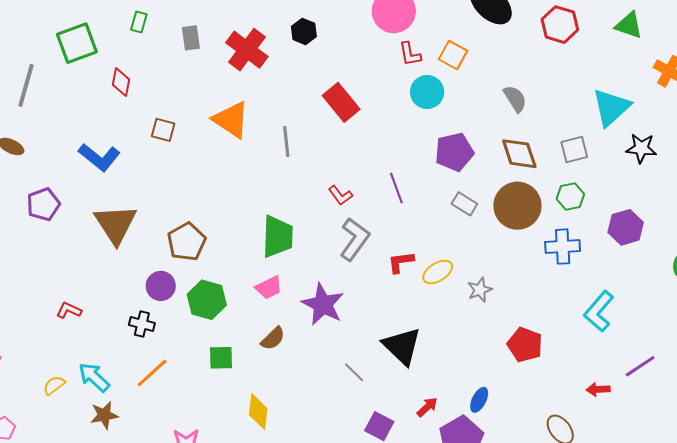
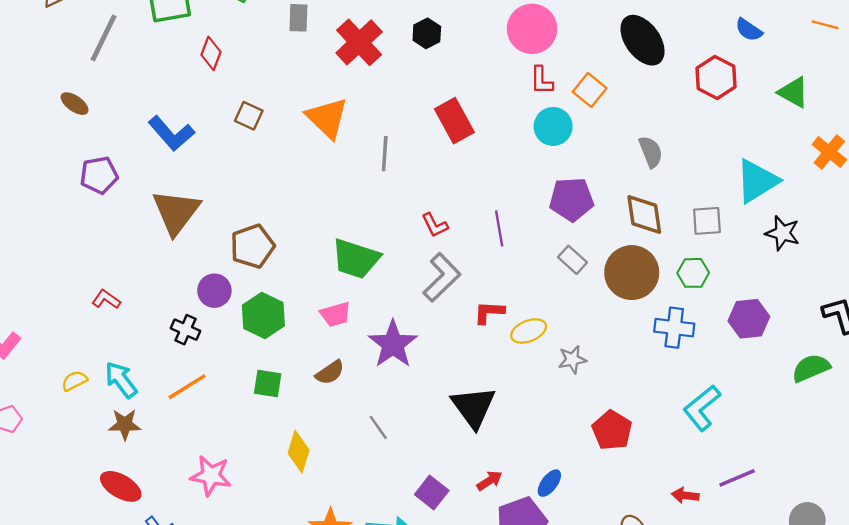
green trapezoid: (278, 237) -> (356, 259), turned 96
gray line: (354, 372) -> (378, 427), moved

